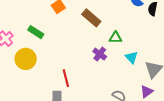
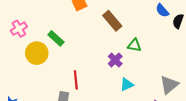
green rectangle: (36, 32) -> (56, 38), moved
cyan triangle: (132, 57) -> (127, 84), moved, turned 40

